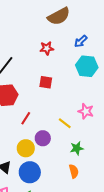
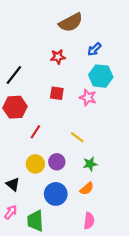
pink star: (86, 111) -> (88, 98), moved
purple circle: (43, 138) -> (57, 162), moved
orange semicircle: (74, 171) -> (87, 189), turned 64
blue circle: (30, 172) -> (56, 194), moved

